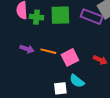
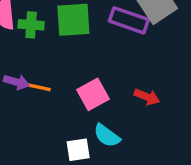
orange line: (48, 51) -> (37, 87), moved

